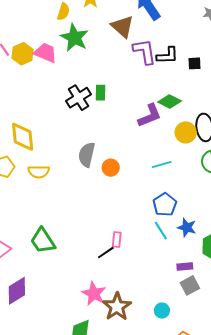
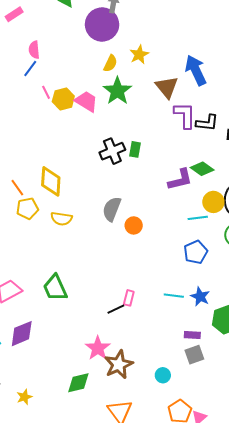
cyan line: (162, 165) -> (198, 218), moved
blue pentagon: (165, 204) -> (196, 252), moved
cyan line: (161, 231) -> (174, 296), turned -60

